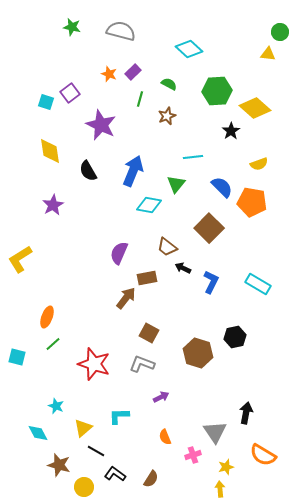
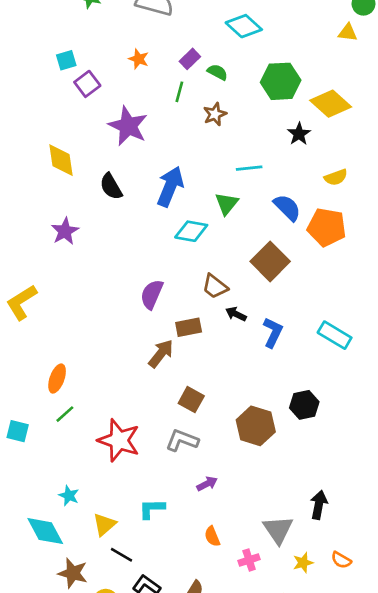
purple rectangle: (133, 72) -> (190, 59), moved
cyan square: (46, 102) -> (66, 60), moved, turned -35
cyan diamond: (38, 433) -> (45, 531), size x1.4
orange semicircle: (263, 455) -> (341, 560), size x0.6
yellow star: (226, 467) -> (303, 563), moved

